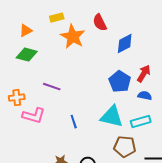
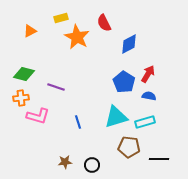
green diamond: (27, 55) -> (24, 74), moved
cyan triangle: (112, 117) -> (116, 117), turned -30

